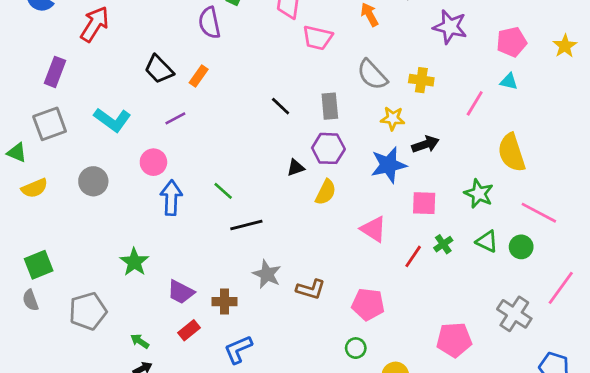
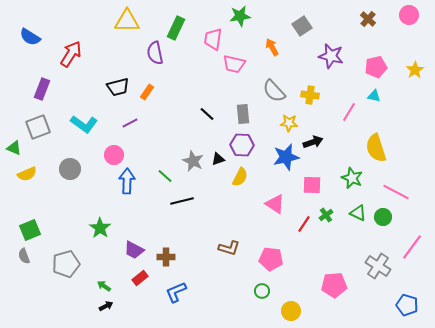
black trapezoid: (159, 69) -> (118, 87), turned -60
gray star: (267, 274) -> (193, 161), moved

